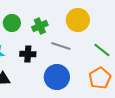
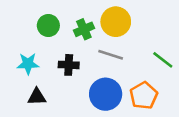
yellow circle: (78, 20) -> (116, 22), moved
orange pentagon: (100, 78) -> (144, 95), moved

